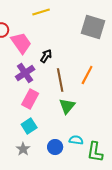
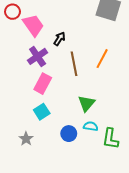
green triangle: (67, 106) -> (86, 103), moved
gray star: (23, 149) -> (26, 139), moved

